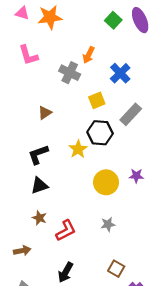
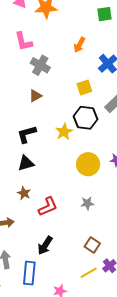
green square: (113, 20) -> (105, 14), turned 35
gray cross: (70, 73) -> (40, 65), moved

